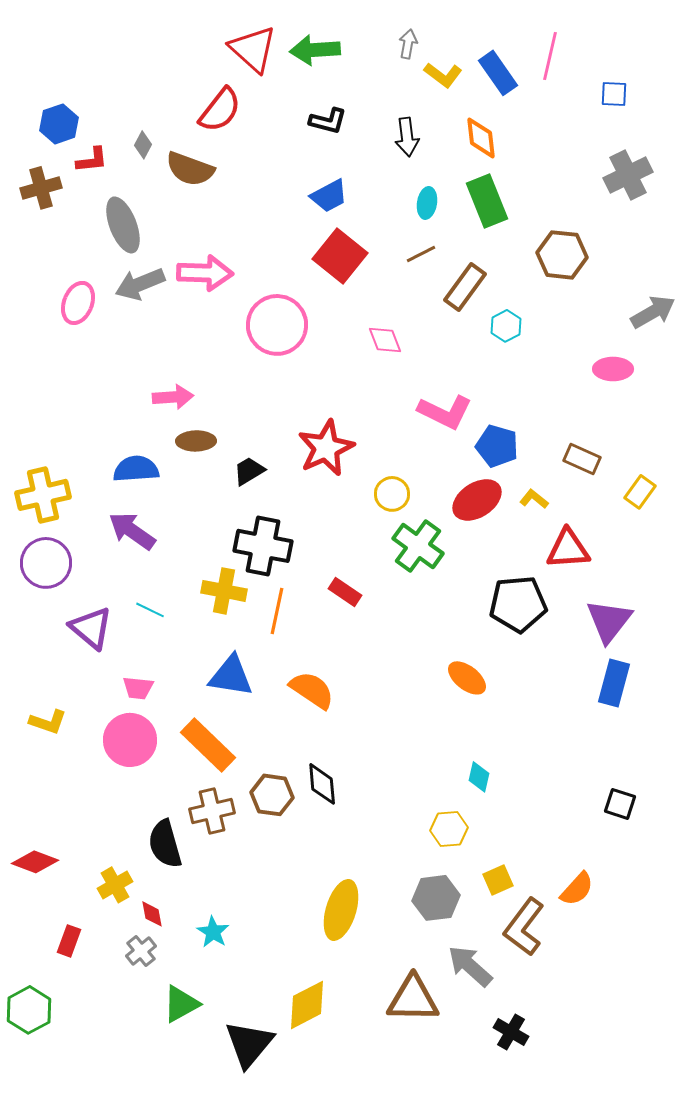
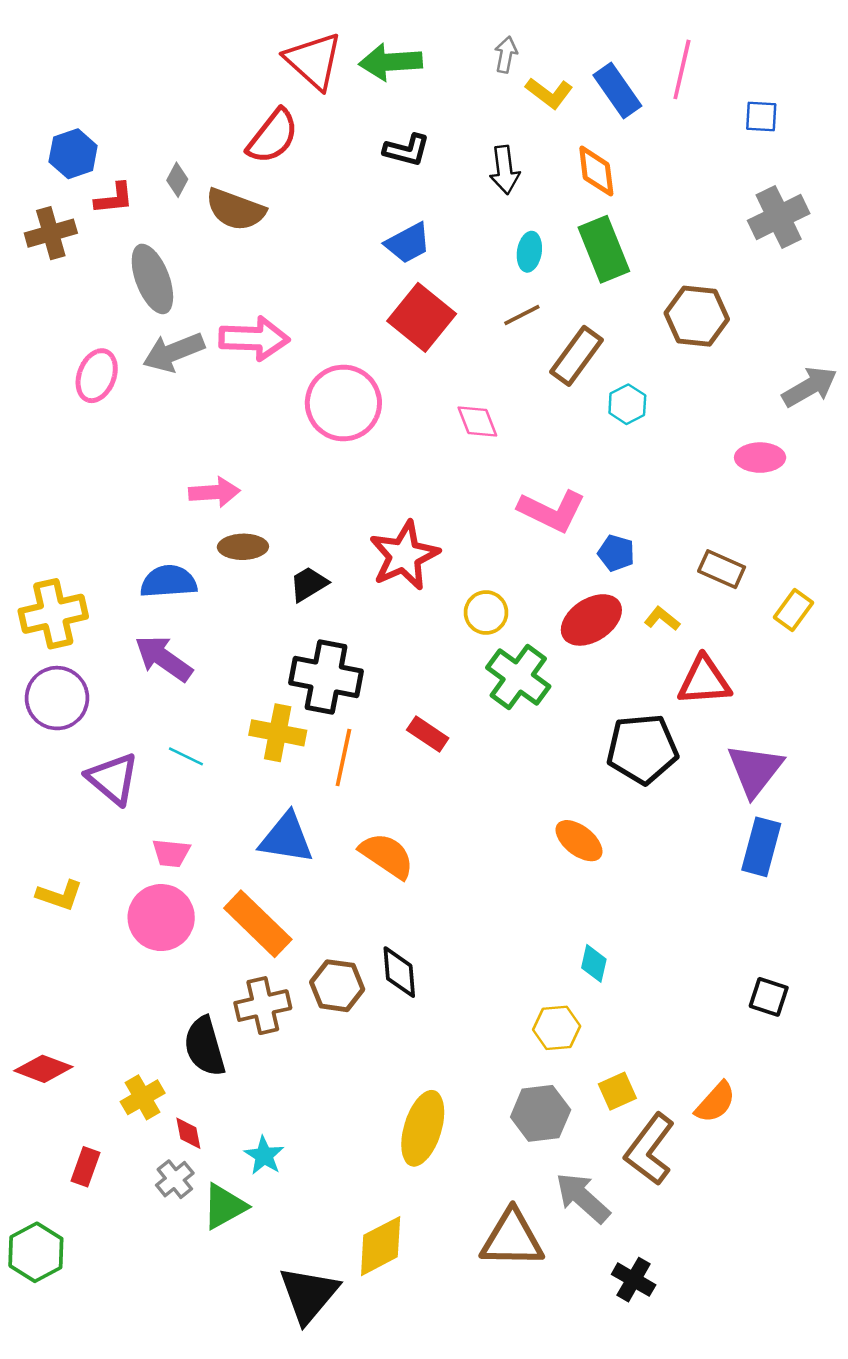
blue pentagon: (497, 446) -> (616, 553), size x0.7
green triangle: (181, 1004) -> (224, 1206), moved

